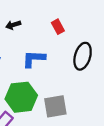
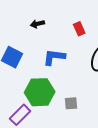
gray square: (55, 106) -> (71, 103), size x0.6

